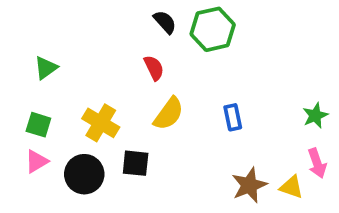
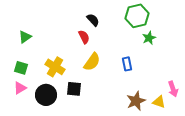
black semicircle: (165, 22) -> (93, 20), moved
green hexagon: (213, 29) -> (137, 16), moved
green star: (315, 116) -> (149, 38), moved

